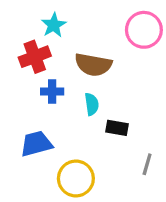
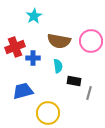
pink circle: (144, 30) -> (91, 41), moved
red cross: (35, 57) -> (15, 47), moved
gray line: (147, 164) -> (89, 93), moved

